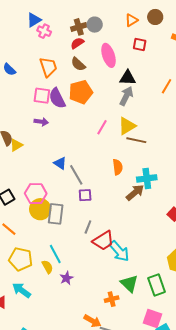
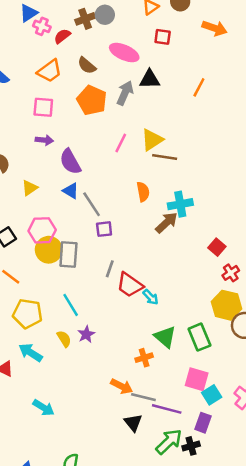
red semicircle: (77, 43) -> (62, 36), moved
pink ellipse: (109, 55) -> (124, 53), turned -45
orange trapezoid: (48, 67) -> (50, 71), turned 75
orange pentagon: (81, 92) -> (92, 100), turned -30
gray arrow: (126, 96) -> (125, 93), moved
purple semicircle: (57, 98) -> (70, 162), moved
yellow triangle: (16, 145) -> (30, 188), moved
red trapezoid: (103, 241) -> (130, 285), turned 70
cyan arrow: (119, 251) -> (151, 297), size x0.6
yellow semicircle: (47, 267) -> (64, 339), moved

